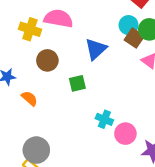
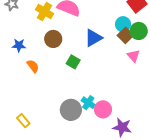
green square: (77, 83) -> (73, 62), turned 32
cyan cross: (104, 119) -> (88, 103), moved
gray circle: (36, 150) -> (71, 110), moved

